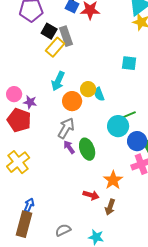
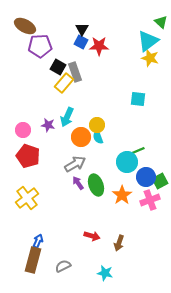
cyan semicircle: (99, 94) -> (98, 137), moved
purple star: (30, 102) -> (48, 125), moved
gray arrow: (66, 128) -> (75, 164), turned 30
orange star: (113, 180) -> (122, 195), moved
red arrow: (91, 195) -> (92, 236), moved
gray semicircle: (63, 230) -> (63, 266), moved

